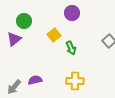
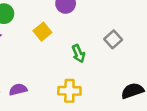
green arrow: (71, 48) -> (78, 54), moved

